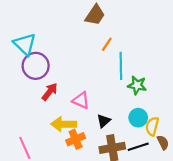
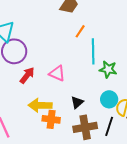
pink triangle: (81, 100) -> (57, 73), moved
orange cross: (76, 139) -> (51, 119), turned 30
black line: (138, 147) -> (109, 126), turned -54

